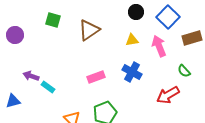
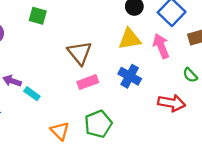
brown triangle: (89, 30) -> (80, 53), moved, turned -35
yellow triangle: (132, 40) -> (130, 39), size x1.5
red arrow: (168, 95) -> (172, 103), turned -140

